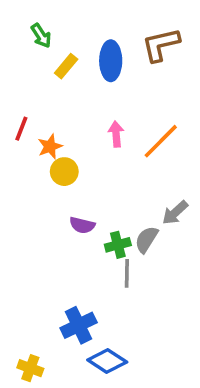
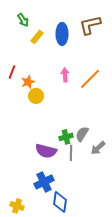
gray arrow: (175, 213) -> (98, 148), moved
purple semicircle: (82, 225) -> (46, 151), moved, size x1.5
blue diamond: (107, 361) -> (60, 202), turned 65

